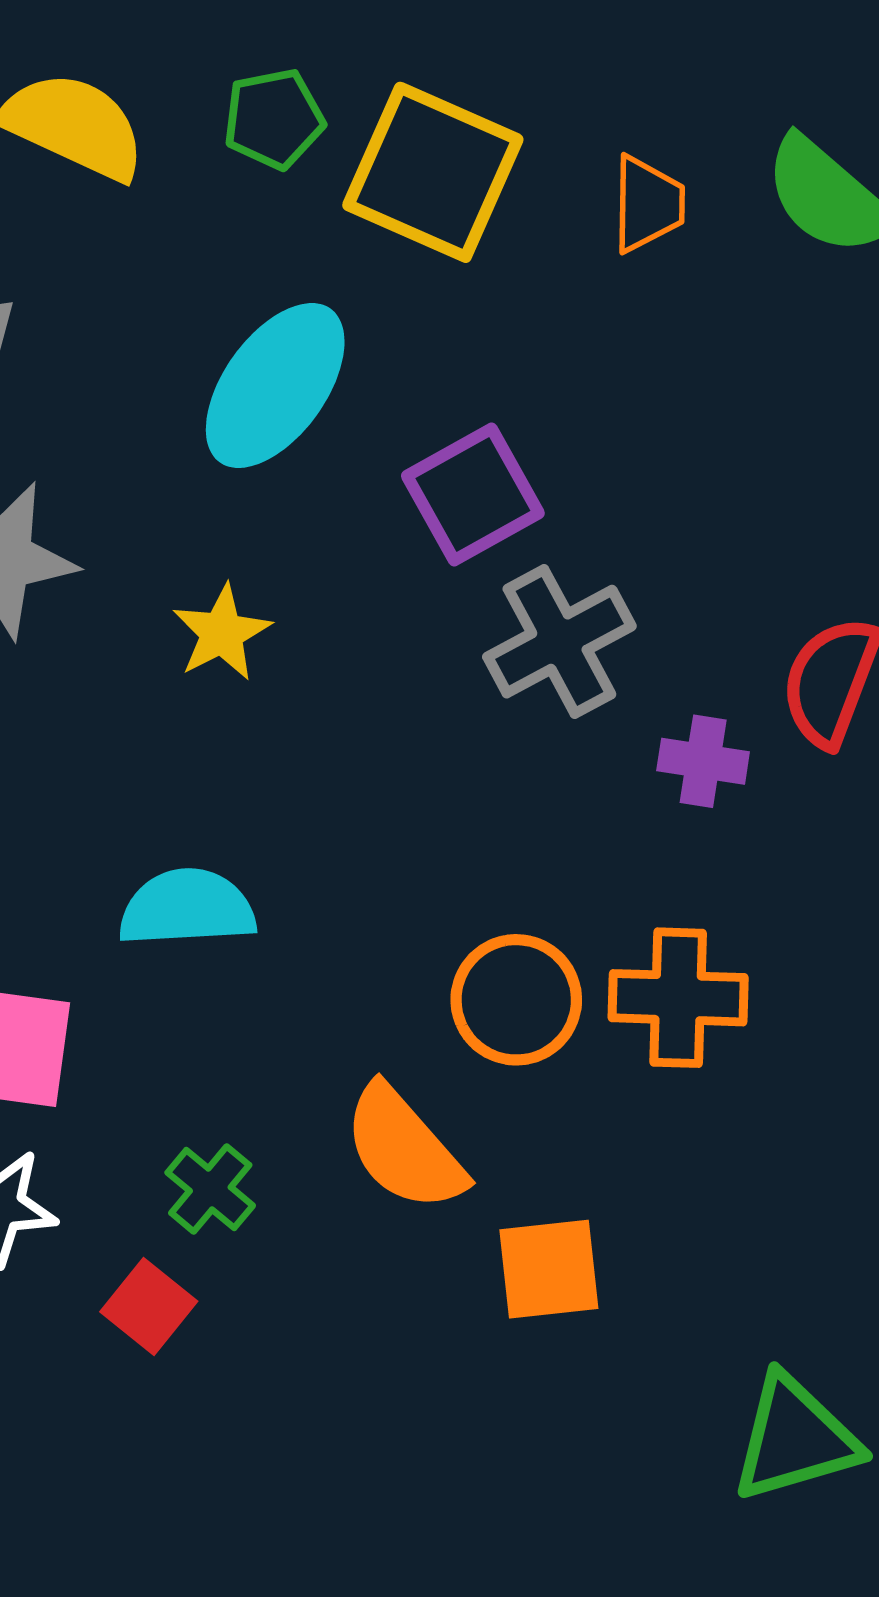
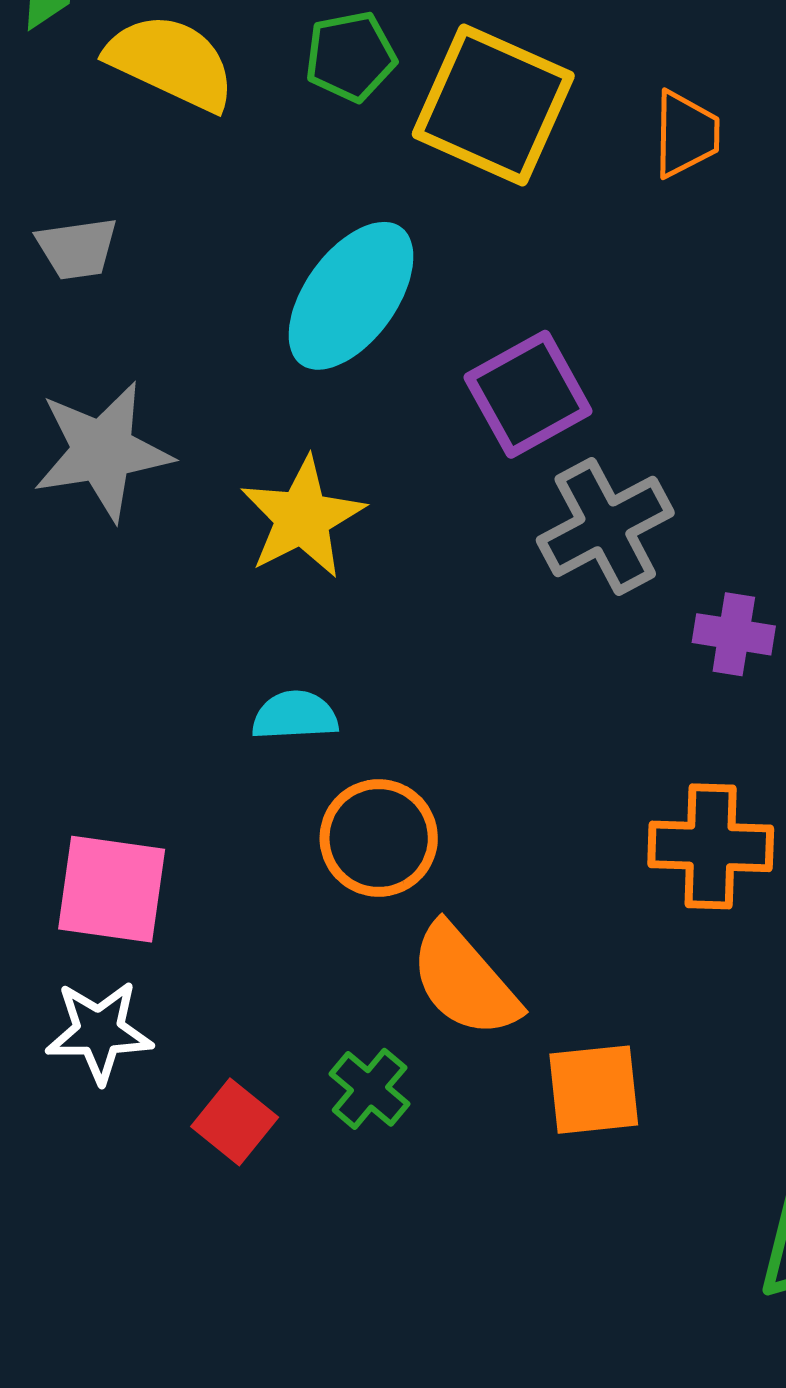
yellow star: (222, 633) -> (302, 518), size x1.4
cyan semicircle: (187, 908) -> (295, 715), moved, size x0.7
orange circle: (516, 1000) -> (379, 838), moved
green cross: (210, 1189) -> (370, 1089), moved

